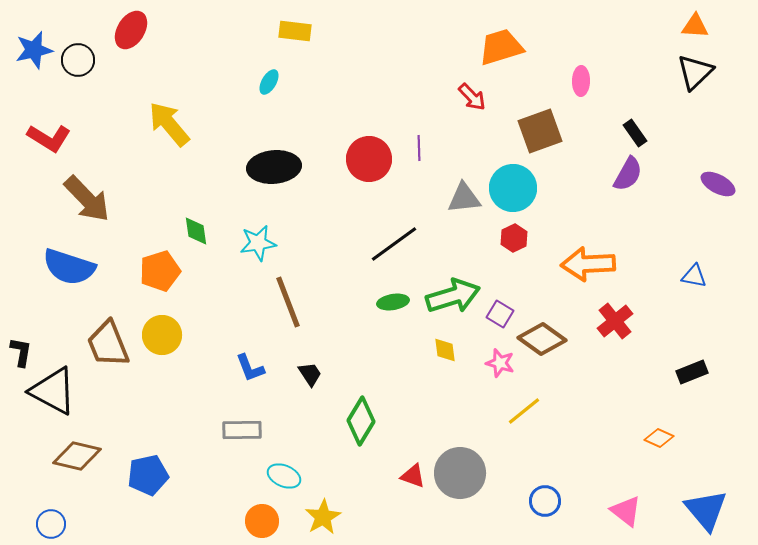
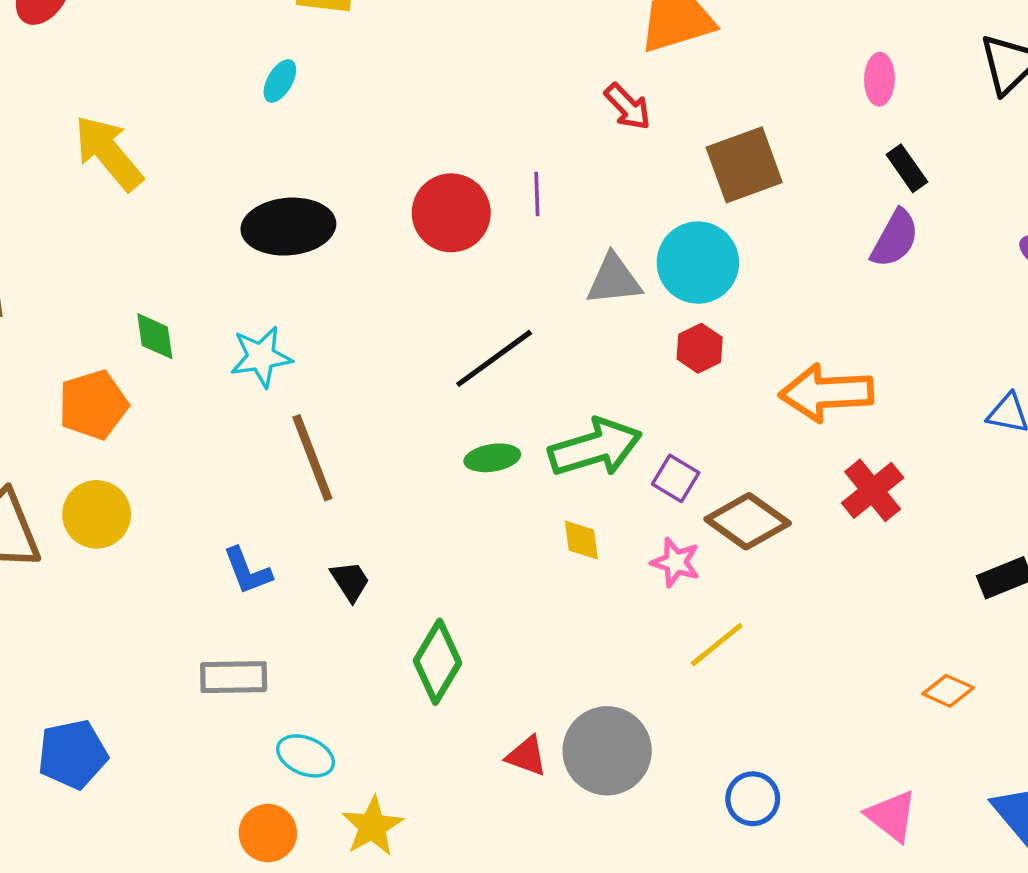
pink ellipse: (581, 81) -> (879, 79), moved

